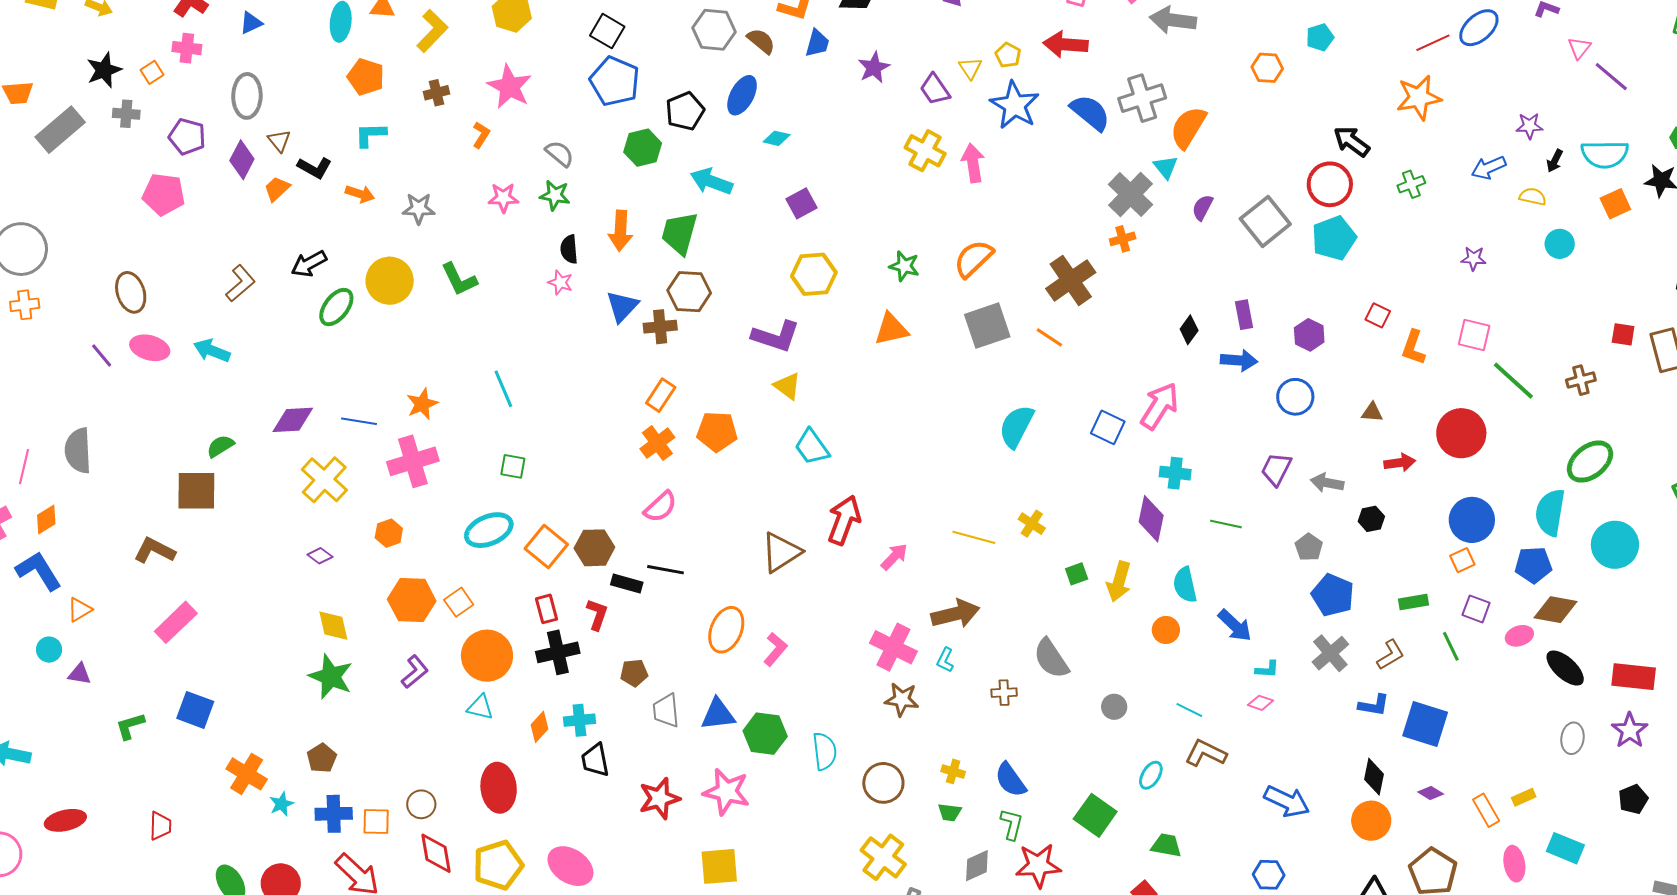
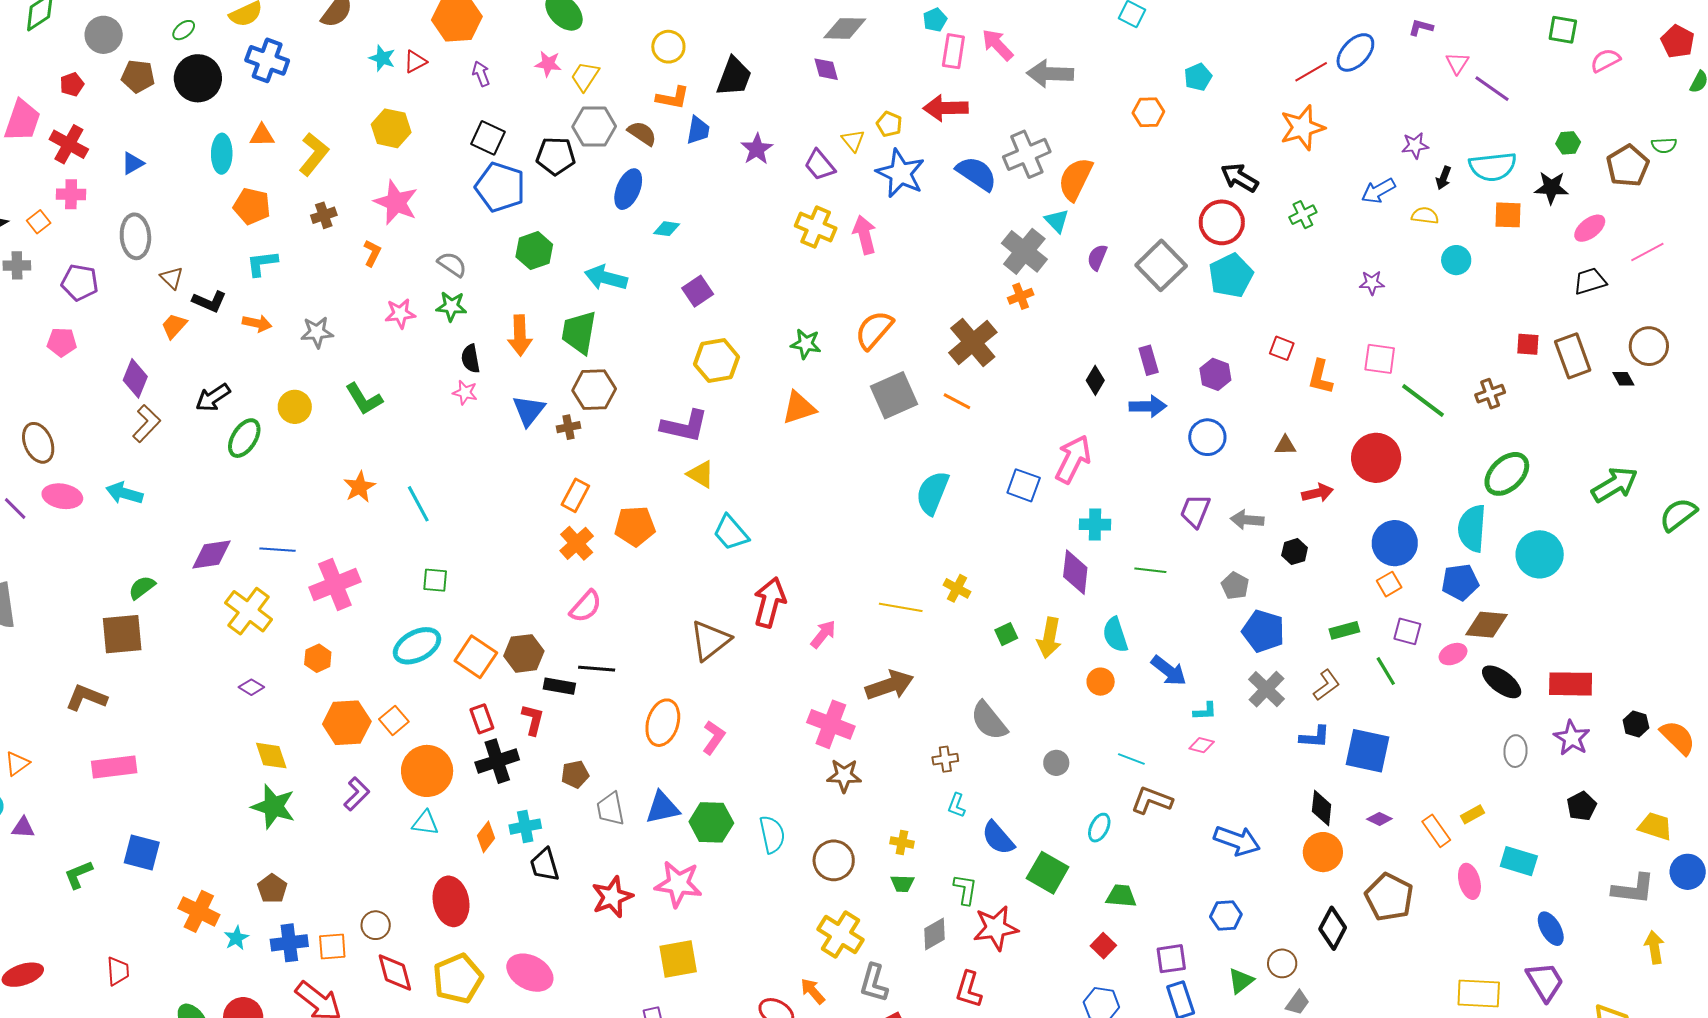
black pentagon: (685, 111) -> (556, 156), moved, turned 30
purple diamond: (242, 160) -> (135, 378), moved
pink pentagon: (164, 194) -> (62, 342), size x0.7
orange square: (1615, 204) -> (1508, 215), turned 32
yellow circle: (390, 281) -> (295, 407), size x0.7
brown cross: (660, 327) -> (568, 427), size x0.7
orange star: (422, 404) -> (360, 487), moved
pink rectangle: (176, 622) -> (114, 767), turned 42
cyan L-shape: (945, 660) -> (957, 805), moved
blue semicircle: (1011, 780) -> (998, 838), moved

